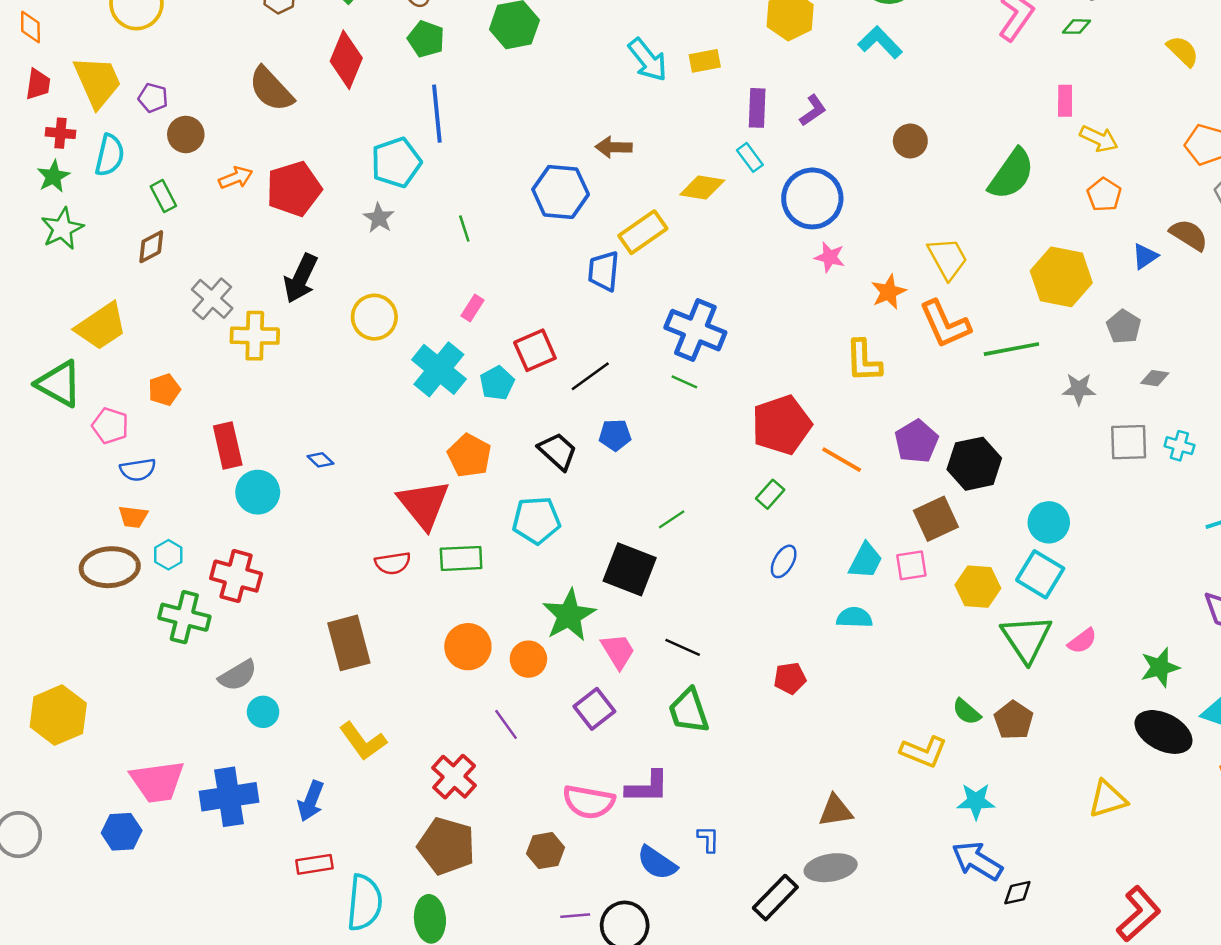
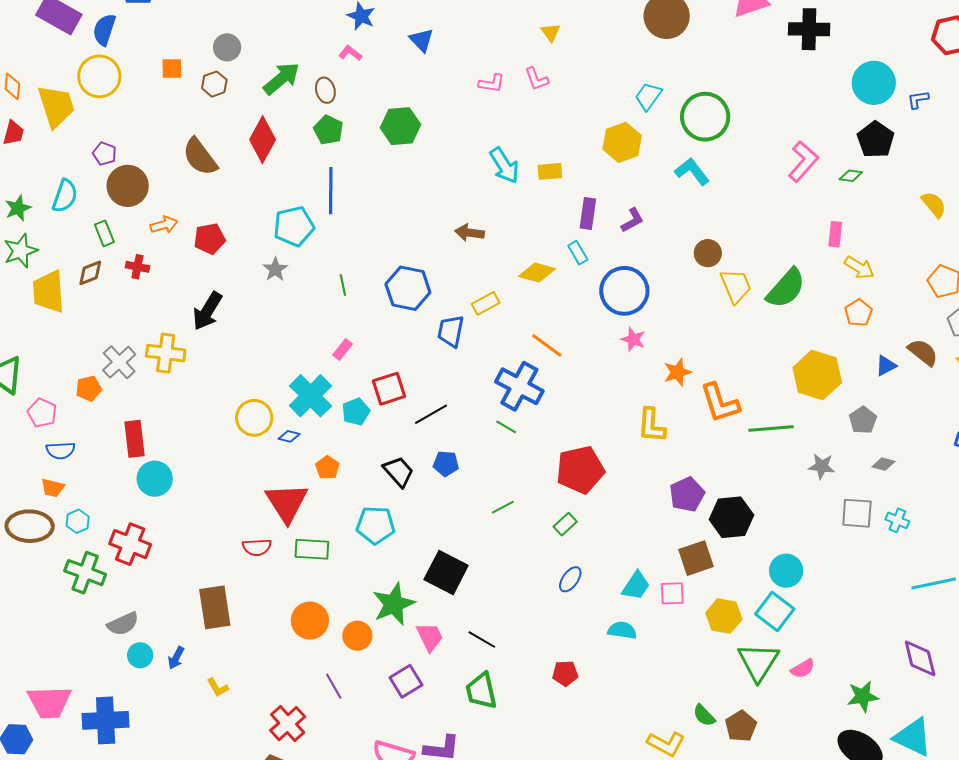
yellow trapezoid: (98, 82) -> (56, 106), moved
red cross: (60, 133) -> (137, 267), moved
brown circle: (186, 134) -> (128, 186), size x1.4
red pentagon: (294, 189) -> (210, 239), size x0.7
blue hexagon: (561, 192) -> (408, 288), moved
yellow rectangle: (643, 232) -> (486, 303), size x0.7
yellow trapezoid: (948, 258) -> (736, 286), moved
gray cross: (212, 299) -> (119, 362), moved
yellow circle: (374, 317) -> (254, 418), moved
yellow trapezoid: (101, 326) -> (49, 292), moved, turned 114
orange pentagon: (469, 456) -> (327, 468), size x0.7
blue diamond: (320, 460) -> (289, 436), moved, turned -35
orange line: (842, 460) -> (547, 345), moved
green line: (672, 519) -> (503, 507), moved
yellow L-shape: (363, 741) -> (218, 687), size x0.6
blue arrow: (311, 801) -> (176, 658), moved, size x0.7

